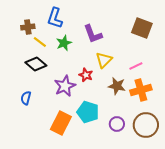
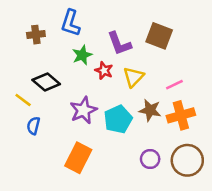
brown square: (142, 28) -> (159, 36), moved
yellow line: (40, 42) -> (23, 100), moved
red star: (86, 75) -> (104, 70), moved
cyan pentagon: (88, 112) -> (118, 119), moved, turned 30

